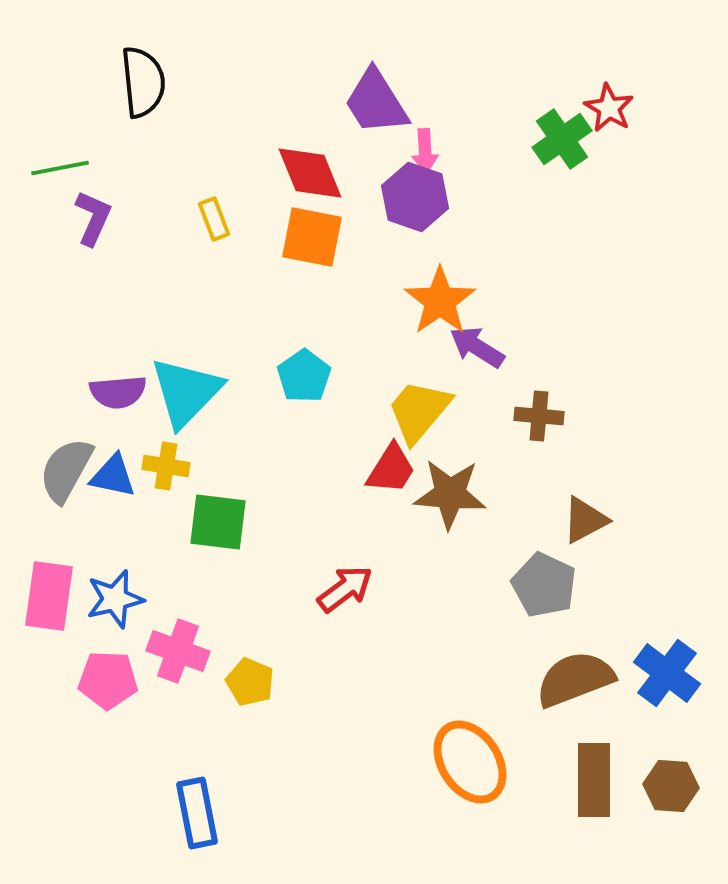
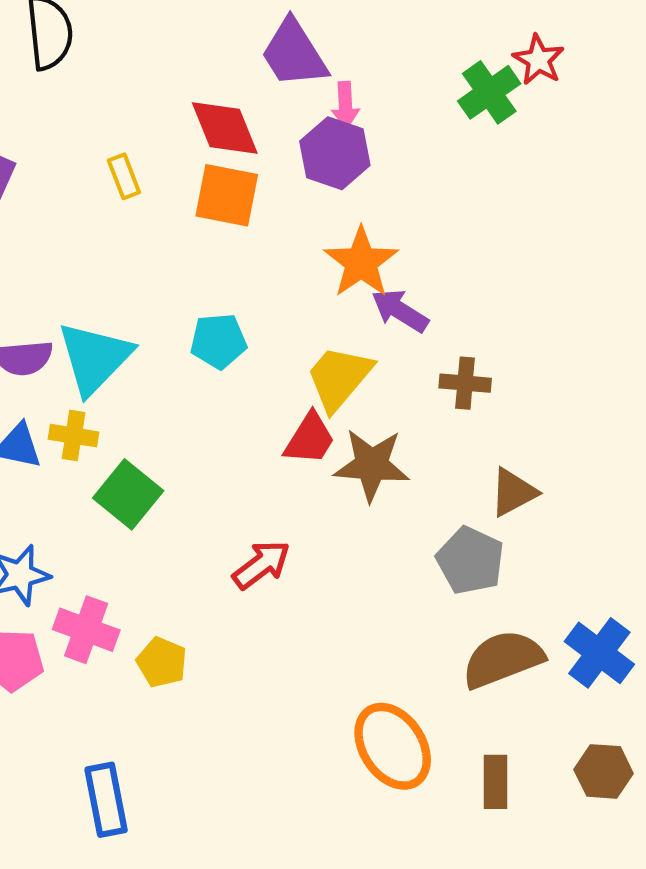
cyan pentagon: (304, 376) -> (218, 341), turned 30
green square: (218, 522) -> (128, 494), turned 32
brown rectangle: (594, 780) -> (495, 782), moved, size x0.7

